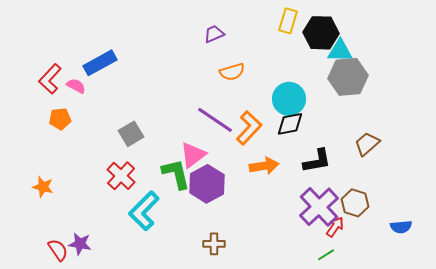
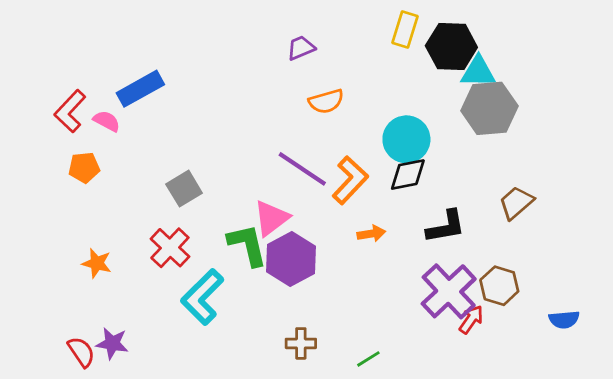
orange arrow: (264, 166) -> (371, 234), size x0.7
orange star: (43, 187) -> (97, 263), moved
green line: (326, 255) -> (368, 359), moved

